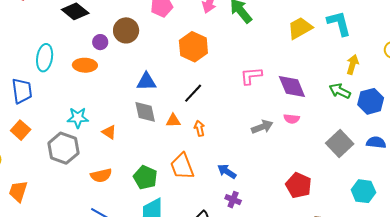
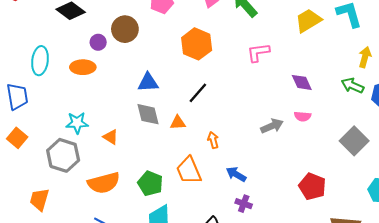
pink L-shape: (251, 76) -> (258, 52), moved
purple diamond: (292, 86) -> (302, 82), size x0.7
orange arrow: (199, 128) -> (213, 140), moved
orange semicircle: (101, 175) -> (104, 183), size x1.4
orange trapezoid: (18, 191) -> (39, 200), moved

